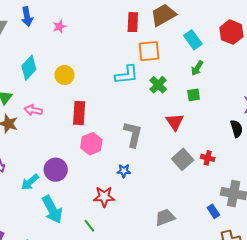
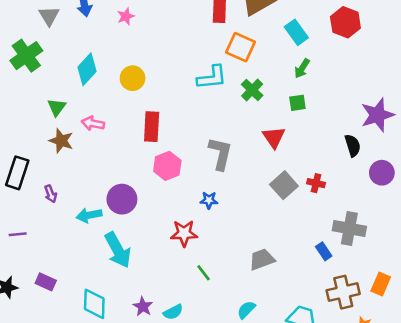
orange square: (149, 51) -> (240, 47), turned 30
cyan arrow: (30, 182) -> (89, 215), turned 30
green line: (89, 226) -> (204, 273), moved

